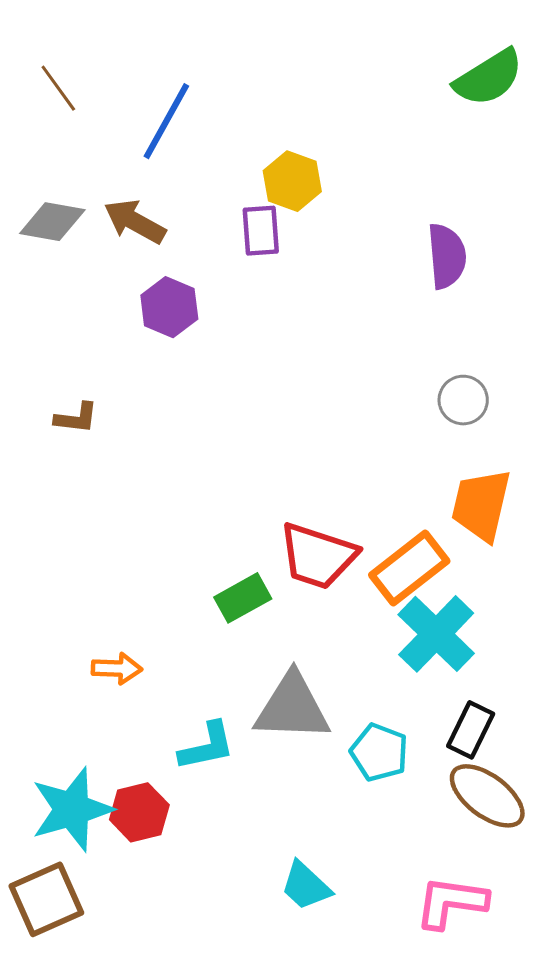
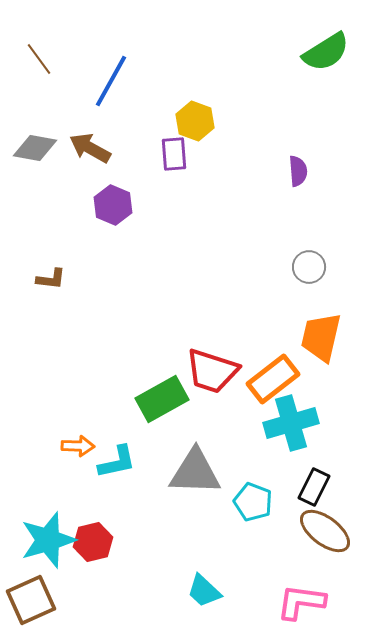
purple semicircle: (447, 256) -> (298, 171), size x0.7
green rectangle: (243, 598) -> (162, 399), size x1.4
cyan cross: (436, 634) -> (291, 423), turned 30
cyan L-shape: (207, 746) -> (117, 462), moved

